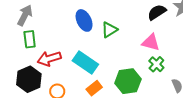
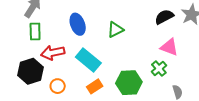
blue ellipse: (84, 20) -> (78, 24), moved
pink triangle: (151, 42) -> (169, 47), moved

